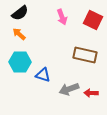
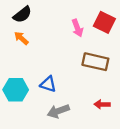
pink arrow: (62, 17) -> (77, 28), moved
cyan hexagon: (20, 62) -> (16, 90), moved
gray arrow: (69, 89) -> (58, 111), moved

